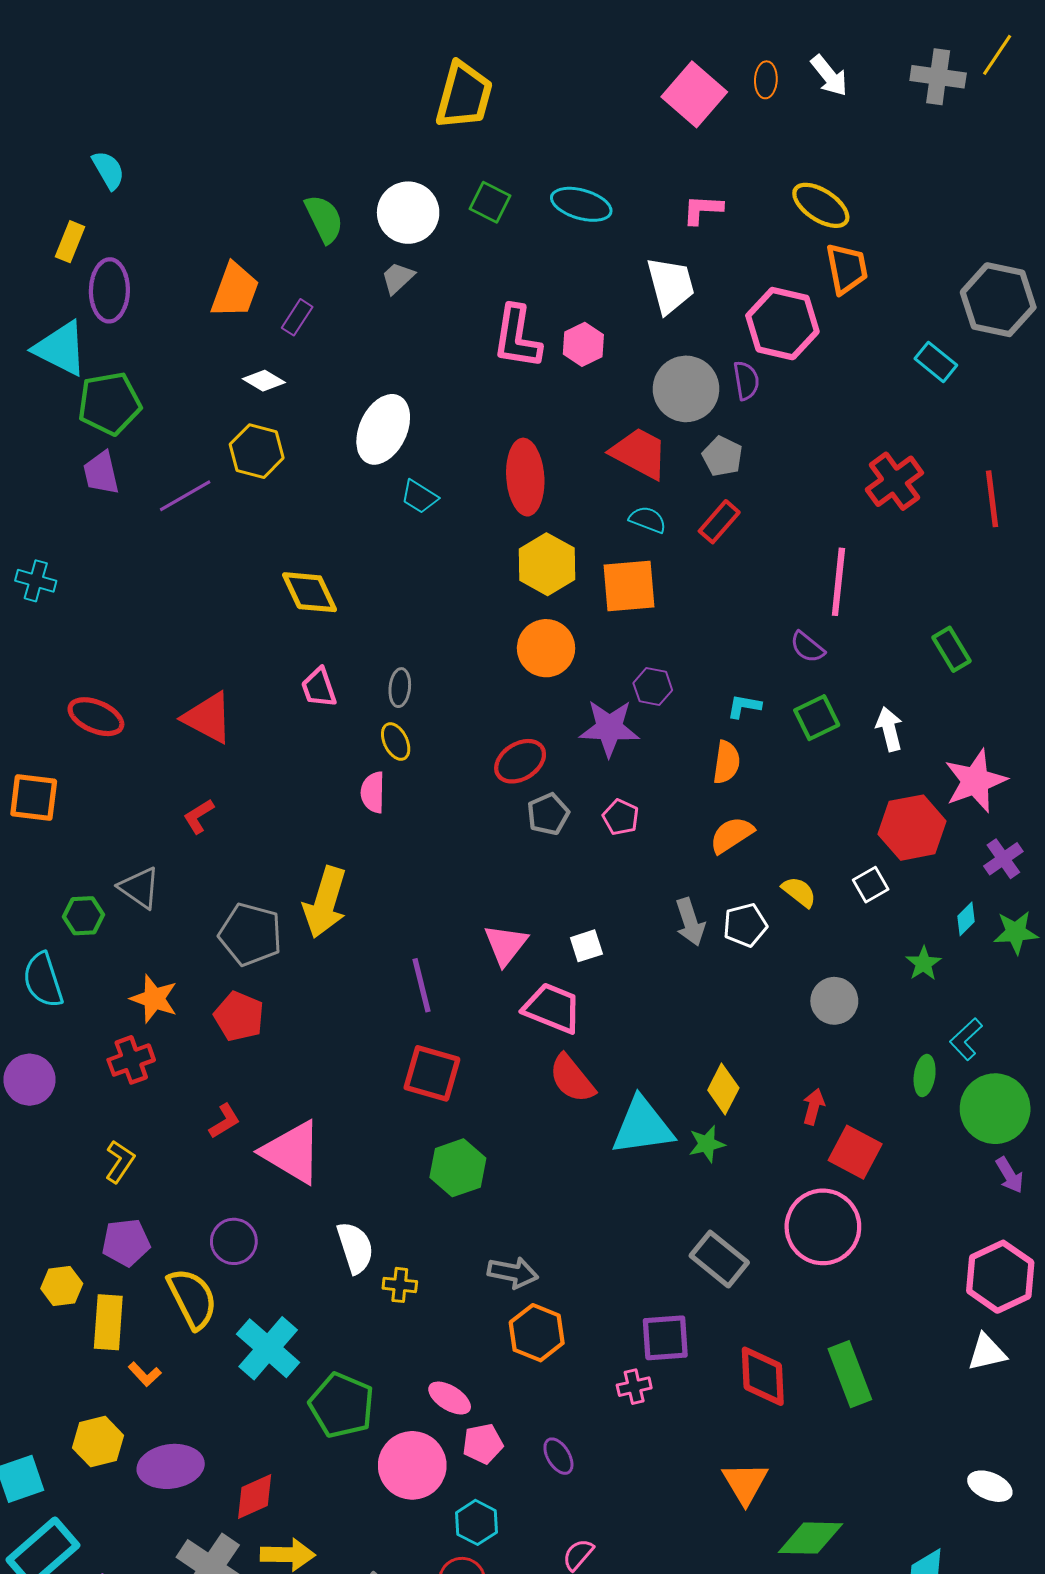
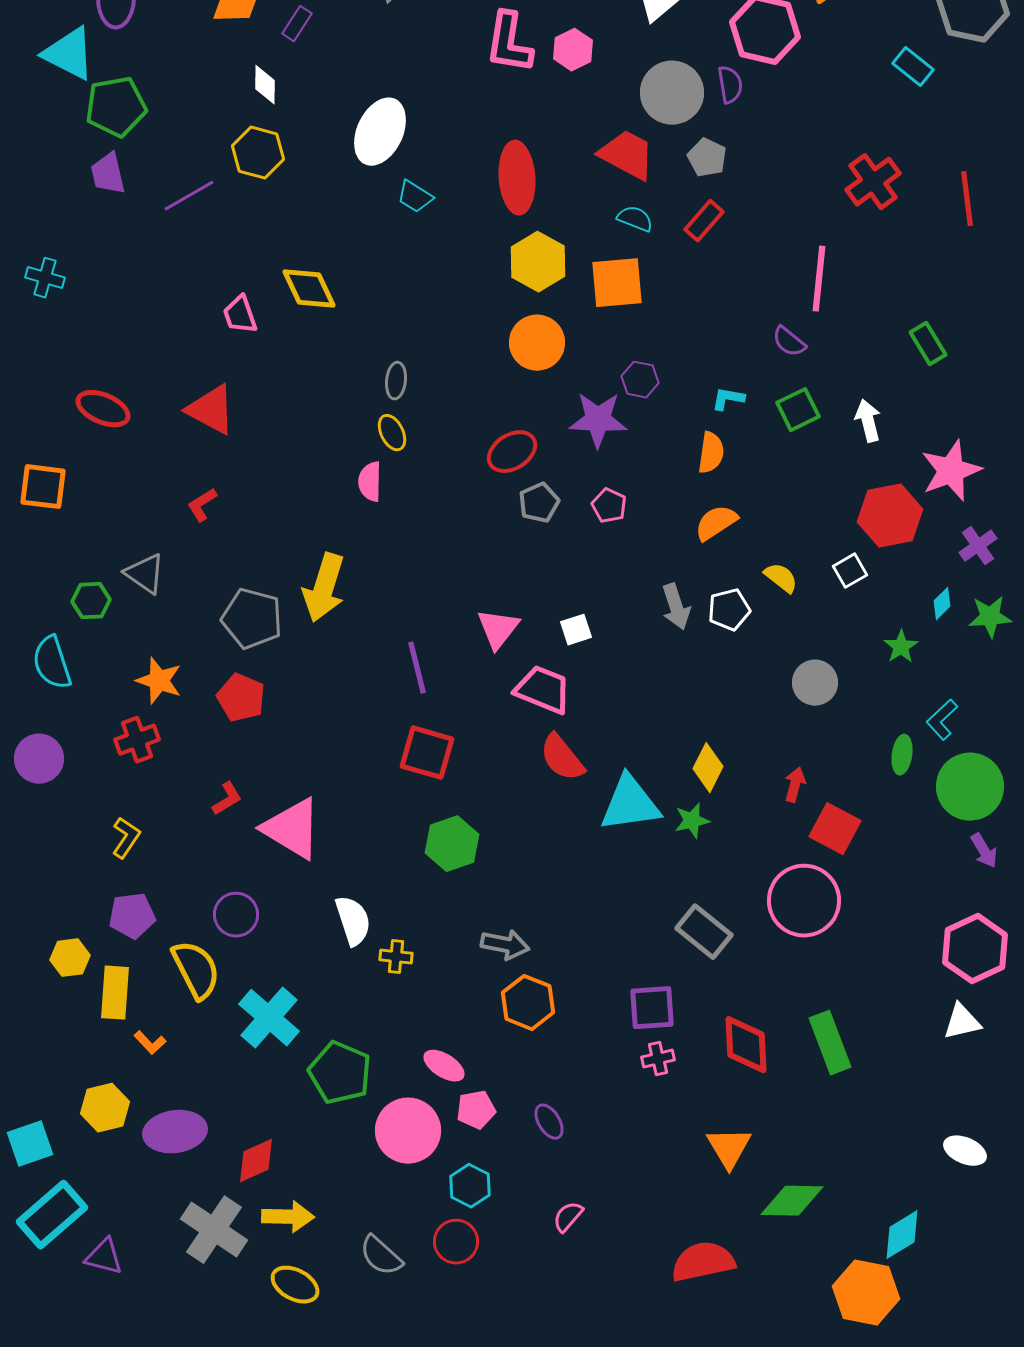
white diamond: (264, 381) -> (265, 85), turned 60
pink trapezoid: (319, 688) -> (240, 315), moved
pink cross: (634, 1387) -> (658, 1059), moved

